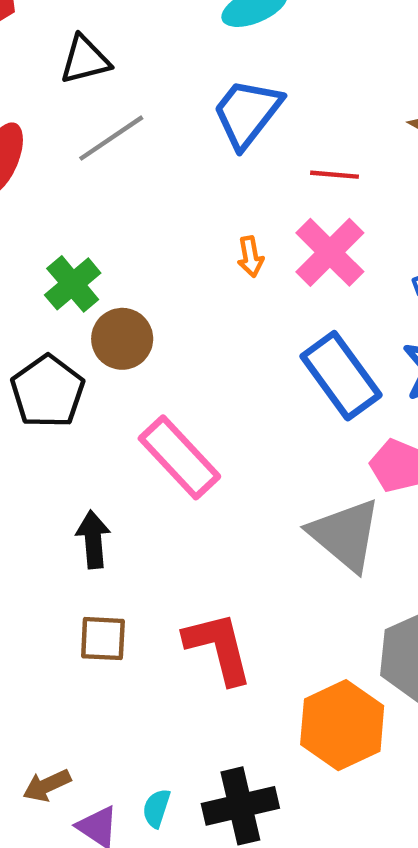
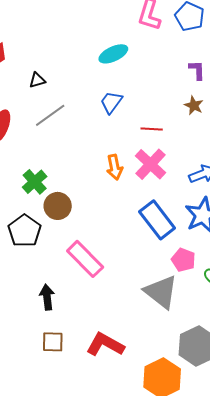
black triangle: (85, 60) -> (37, 80), size x0.7
blue trapezoid: (247, 113) -> (111, 102), size x0.7
orange arrow: (250, 257) -> (115, 167), size x1.4
red L-shape: (219, 648) -> (105, 345), turned -45

